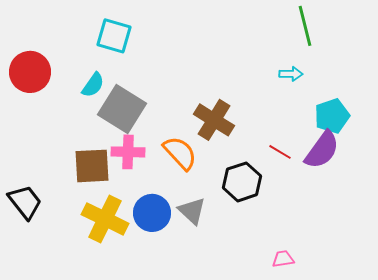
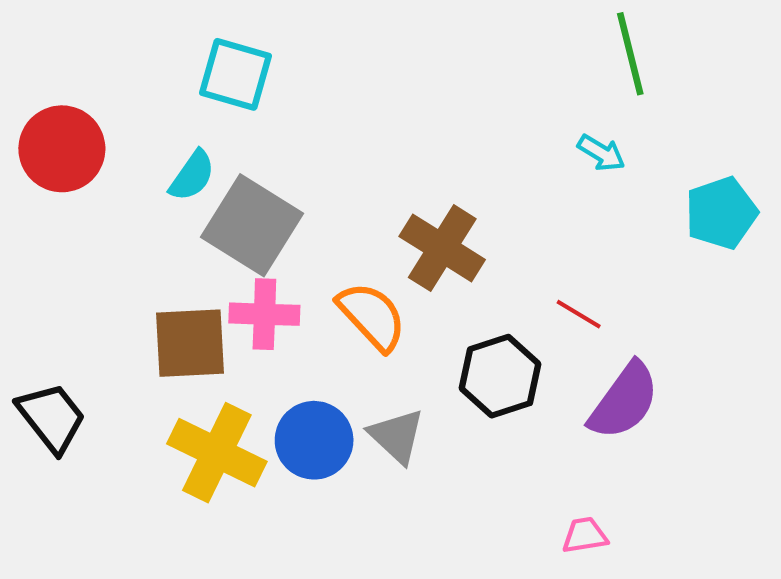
cyan arrow: (291, 74) -> (601, 153), turned 30
cyan pentagon: (332, 116) -> (721, 213), moved
purple semicircle: (322, 150) -> (624, 401), moved

